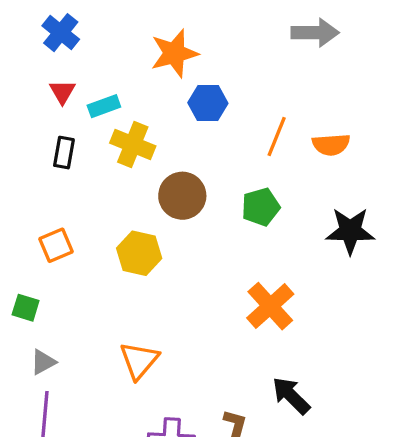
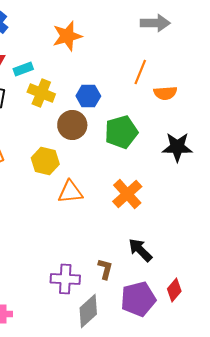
blue hexagon: (208, 103) -> (88, 96), moved
orange line: (277, 137) -> (140, 72), moved
green pentagon: (261, 207) -> (121, 132), size x1.4
orange triangle: (139, 360) -> (70, 192), moved, turned 44

